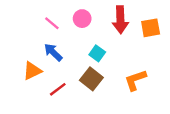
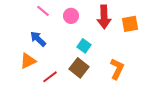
pink line: (52, 23) -> (43, 11), moved
blue arrow: (53, 52) -> (38, 39), moved
orange L-shape: (135, 80) -> (117, 69), turned 135

